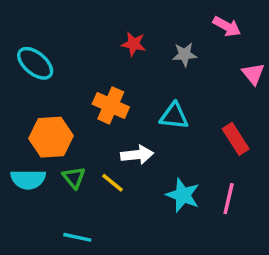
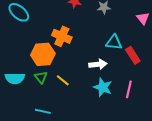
cyan triangle: (174, 116) -> (114, 42), moved
orange hexagon: (51, 137) -> (43, 54), moved
white arrow: (137, 155) -> (98, 64), moved

